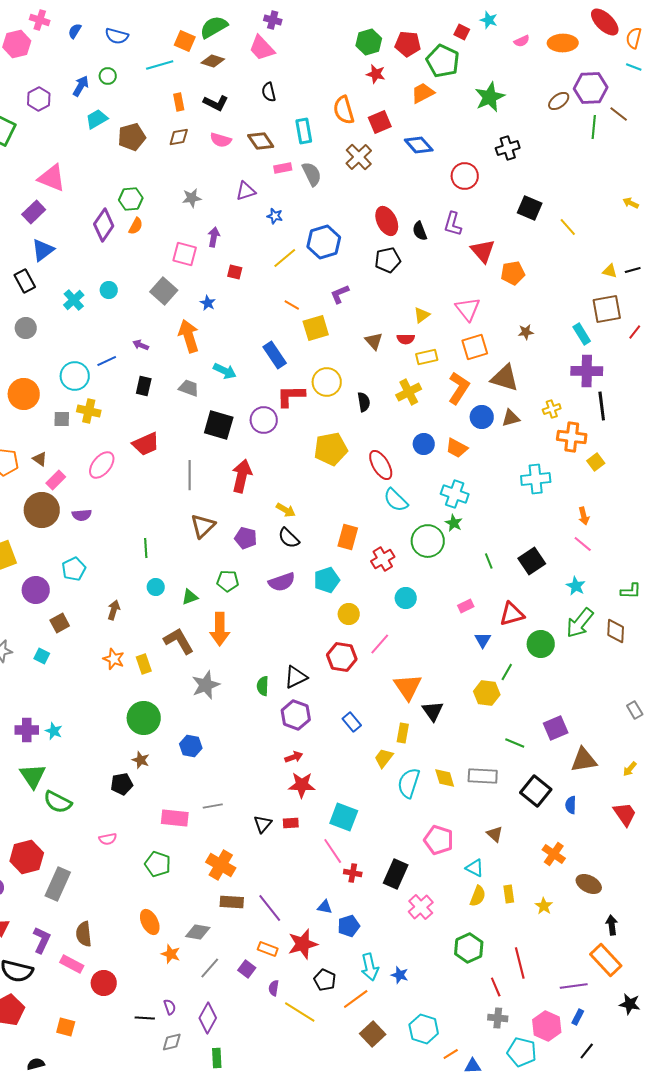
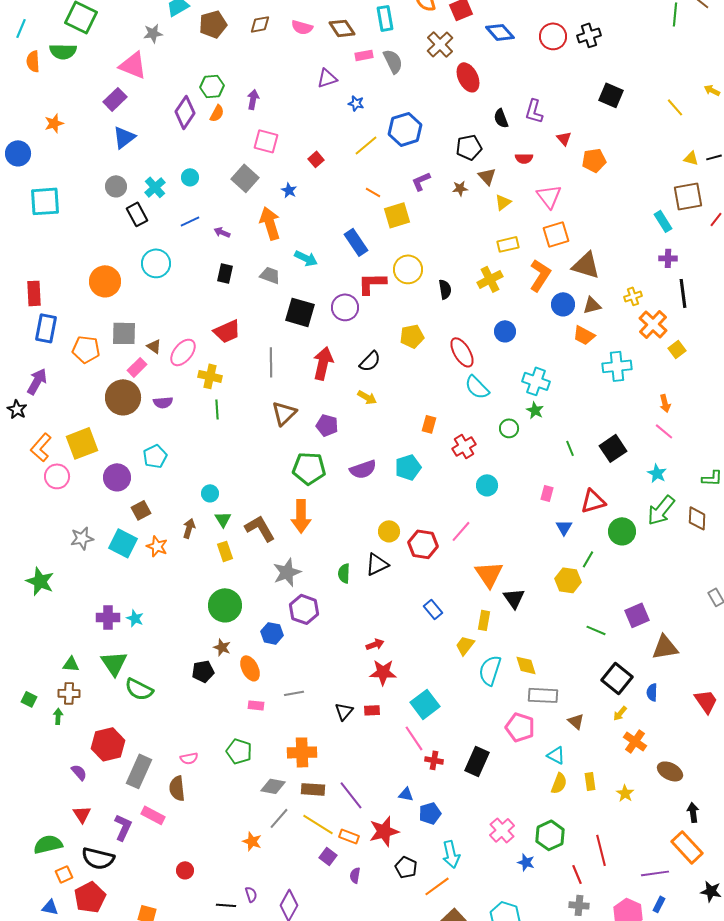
red circle: (465, 176) -> (553, 36), moved
gray star: (192, 198) -> (153, 33), moved
red ellipse: (387, 221) -> (468, 77), moved
yellow line: (568, 227) -> (675, 107), moved
purple arrow: (214, 237) -> (253, 99), moved
red triangle: (483, 251) -> (564, 138), size x0.6
red square: (235, 272) -> (316, 159), turned 35
black rectangle: (25, 281) -> (137, 214), moved
gray circle: (26, 328) -> (116, 186), moved
brown star: (526, 332) -> (460, 188), moved
red semicircle: (406, 339) -> (524, 158), moved
brown triangle: (374, 341) -> (487, 176), moved
blue line: (107, 361) -> (190, 221), moved
purple cross: (587, 371) -> (668, 258), size x0.6
yellow cross: (89, 411) -> (210, 376), moved
gray square: (62, 419) -> (124, 333), moved, size x1.5
orange cross: (572, 437) -> (653, 324), turned 36
orange trapezoid: (457, 448) -> (584, 335), moved
yellow pentagon: (331, 449) -> (412, 336), size x0.7
brown triangle: (40, 459) -> (154, 346), moved
orange rectangle: (348, 537) -> (429, 424), size x0.7
black semicircle: (289, 538) -> (370, 361), moved, turned -90
green circle: (428, 541) -> (509, 428), size x0.6
green line: (146, 548) -> (217, 409), moved
green pentagon: (228, 581) -> (309, 468), size x1.5
cyan circle: (156, 587) -> (210, 493), moved
green triangle: (190, 597) -> (223, 519), moved, turned -42
pink rectangle: (466, 606) -> (547, 493), turned -49
brown arrow: (114, 610) -> (189, 528), moved
yellow circle: (349, 614) -> (389, 531), moved
cyan square: (42, 656) -> (123, 543), size x1.8
orange star: (114, 659) -> (157, 546), moved
purple hexagon: (296, 715) -> (304, 609), moved
yellow arrow: (630, 769) -> (620, 713), moved
gray rectangle: (483, 776) -> (543, 695), moved
cyan square: (344, 817) -> (425, 704), turned 32
pink rectangle: (175, 818) -> (256, 705), size x0.6
pink semicircle: (108, 839) -> (189, 758), moved
orange cross: (221, 865) -> (302, 752), turned -32
pink cross: (421, 907) -> (502, 830), moved
orange ellipse: (150, 922) -> (250, 668), moved
gray diamond: (198, 932) -> (273, 786), moved
brown semicircle: (84, 934) -> (177, 788), moved
pink rectangle: (72, 964) -> (153, 815), moved
gray line: (210, 968) -> (279, 818), moved
blue star: (400, 975) -> (526, 862), moved
red circle: (104, 983) -> (185, 870), size x0.7
yellow line: (300, 1012) -> (318, 824), moved

